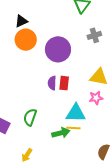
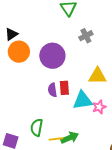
pink star: (96, 98) -> (99, 107), moved
cyan triangle: (76, 113) -> (82, 100), moved
yellow line: (73, 128) -> (56, 139), moved

